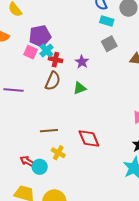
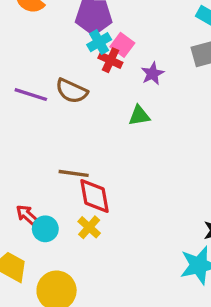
pink square: (31, 52) -> (122, 45), moved
brown semicircle: (53, 81) -> (72, 91), moved, turned 78
red diamond: (89, 138) -> (94, 196), moved
yellow cross: (58, 153) -> (89, 227), moved

